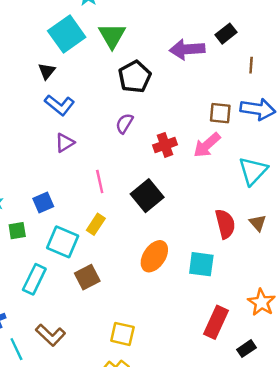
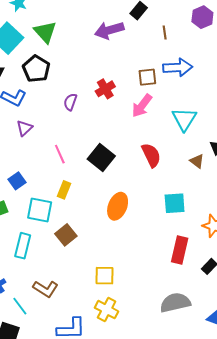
black pentagon: (135, 77) -> (36, 69), moved
red cross: (165, 145) -> (105, 89), moved
red semicircle: (225, 224) -> (151, 155), moved
cyan square: (201, 264) -> (175, 203), moved

